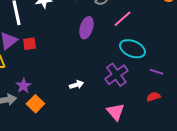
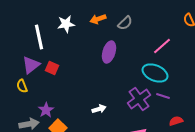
pink line: (122, 19) -> (162, 46), moved
red square: (29, 44) -> (52, 68), turned 32
purple line: (156, 72) -> (163, 96), moved

